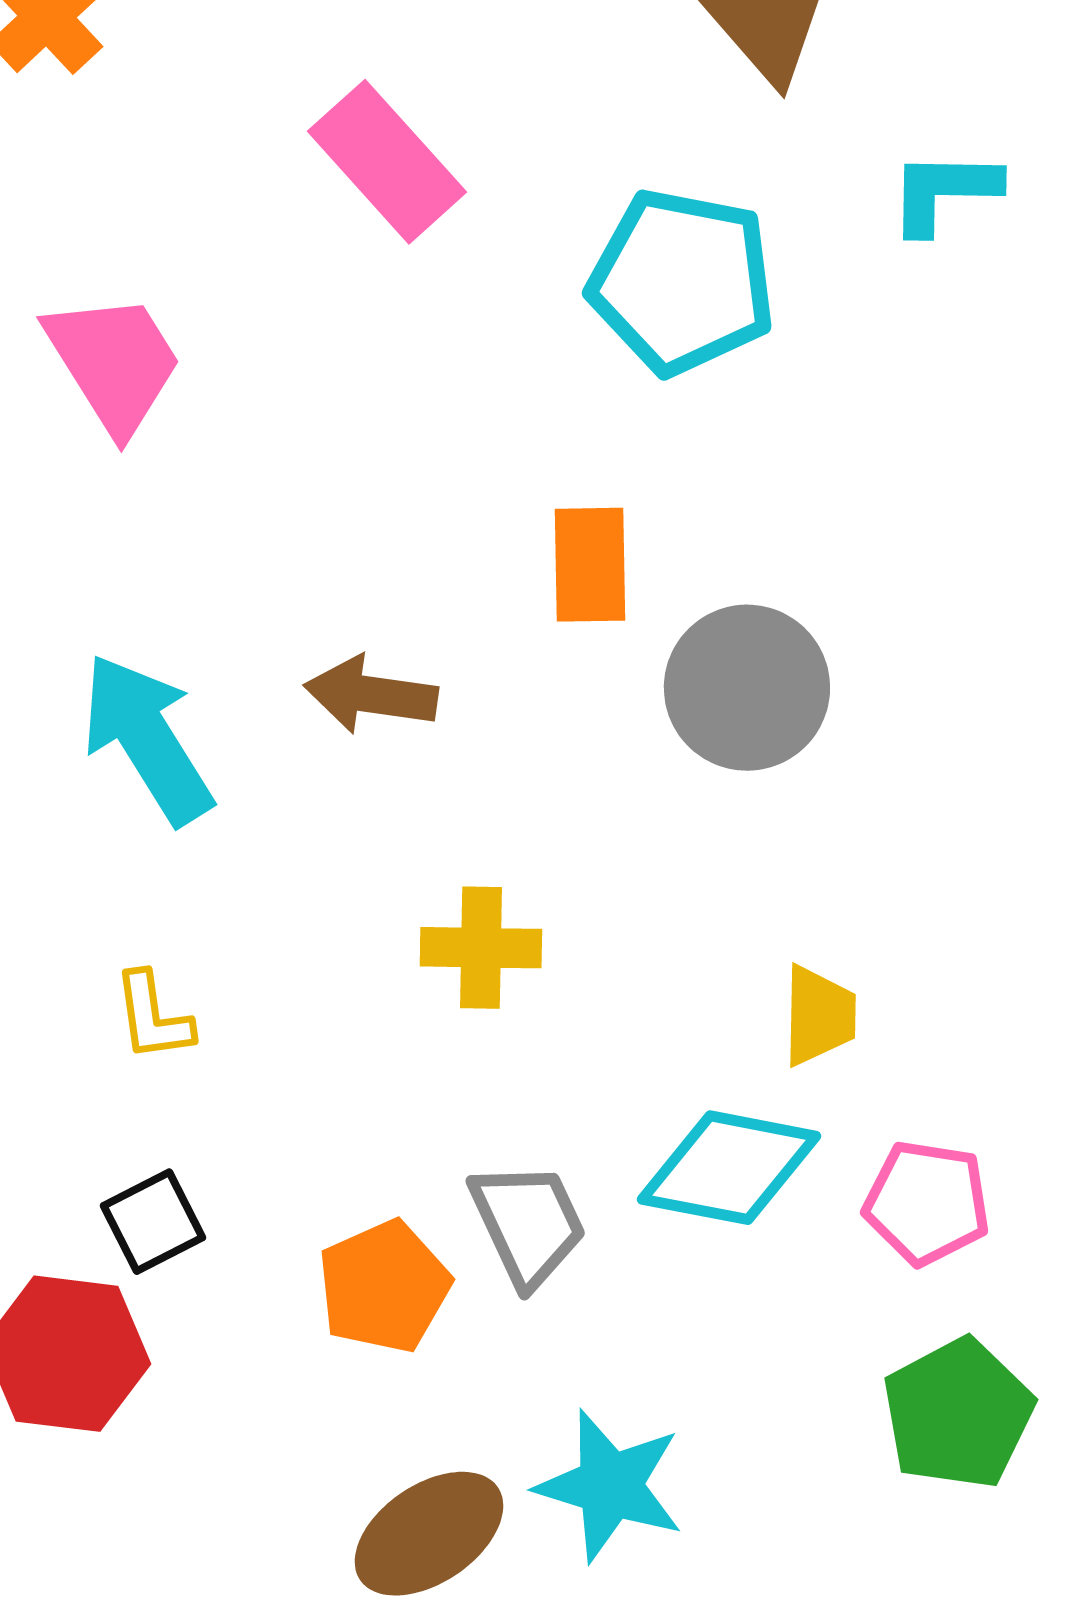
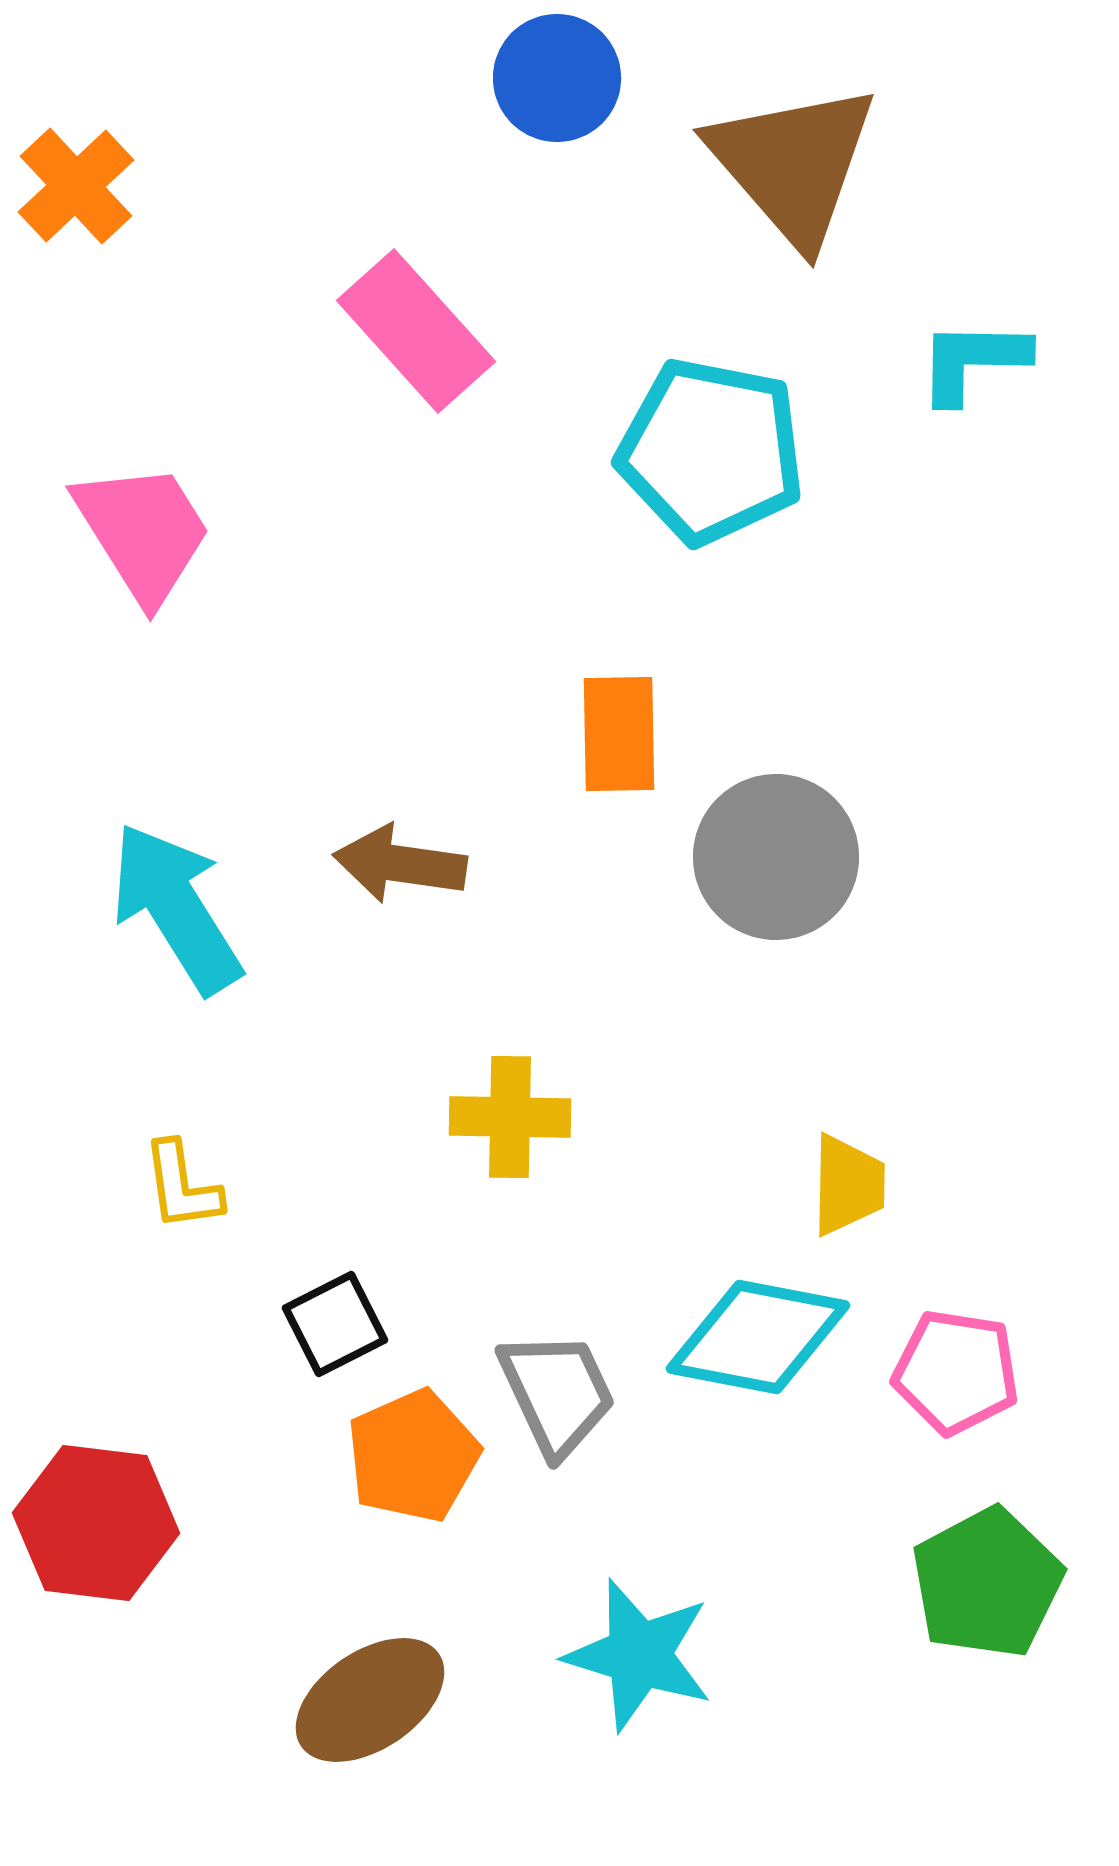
black square: (153, 1222) -> (335, 1324), moved
brown ellipse: (429, 1534) -> (370, 1700), moved

